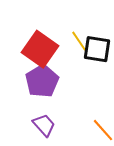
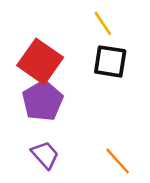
yellow line: (79, 41) -> (103, 23), moved

